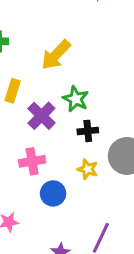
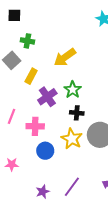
yellow star: (88, 169) -> (72, 139), size x1.5

